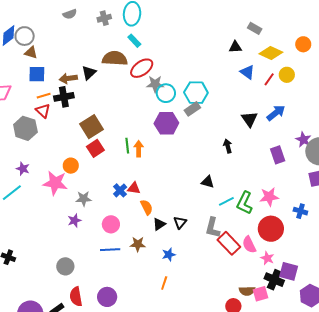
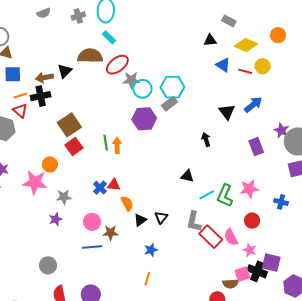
red line: (269, 79) -> (245, 71), turned 72
red circle: (271, 229) -> (252, 221), size x0.6
brown star: (138, 244) -> (111, 233), moved
pink square: (260, 294) -> (242, 274), moved

